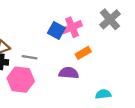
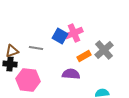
gray cross: (110, 19) -> (104, 50), moved
gray line: (30, 57) -> (36, 48), moved

